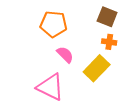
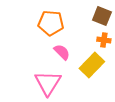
pink triangle: (50, 87) -> (48, 83), turned 36

